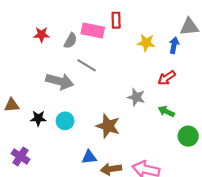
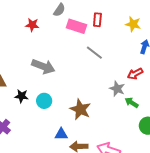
gray semicircle: (71, 41) -> (59, 10), moved
yellow star: (146, 43) -> (133, 24), moved
gray line: (87, 65) -> (94, 53), moved
gray star: (136, 97) -> (117, 89), moved

